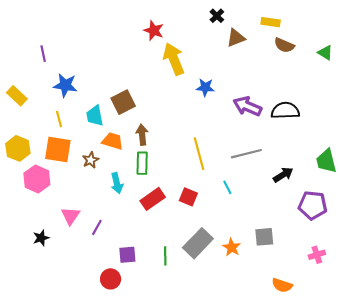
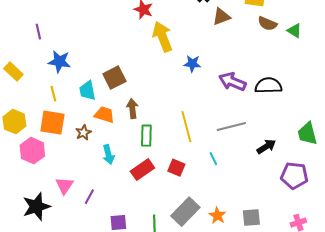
green triangle: (325, 53) -> (294, 31), moved
green rectangle: (142, 163) -> (146, 136), moved
gray square: (264, 237) -> (251, 218), moved
black star: (41, 238) -> (36, 207), size x1.8

